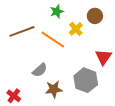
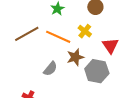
yellow cross: (76, 29) -> (85, 31), moved
brown star: (54, 89) -> (75, 57), moved

